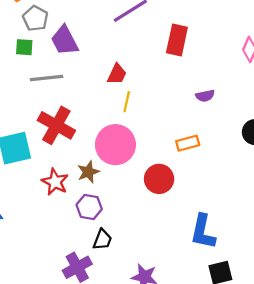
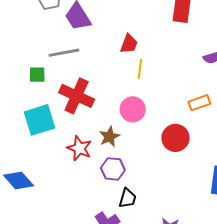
green square: (24, 47) -> (37, 75), moved
pink circle: (115, 145) -> (133, 109), size x0.7

